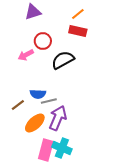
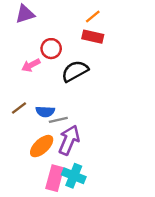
purple triangle: (33, 12) -> (25, 14), moved
brown line: (18, 105) -> (19, 108), moved

